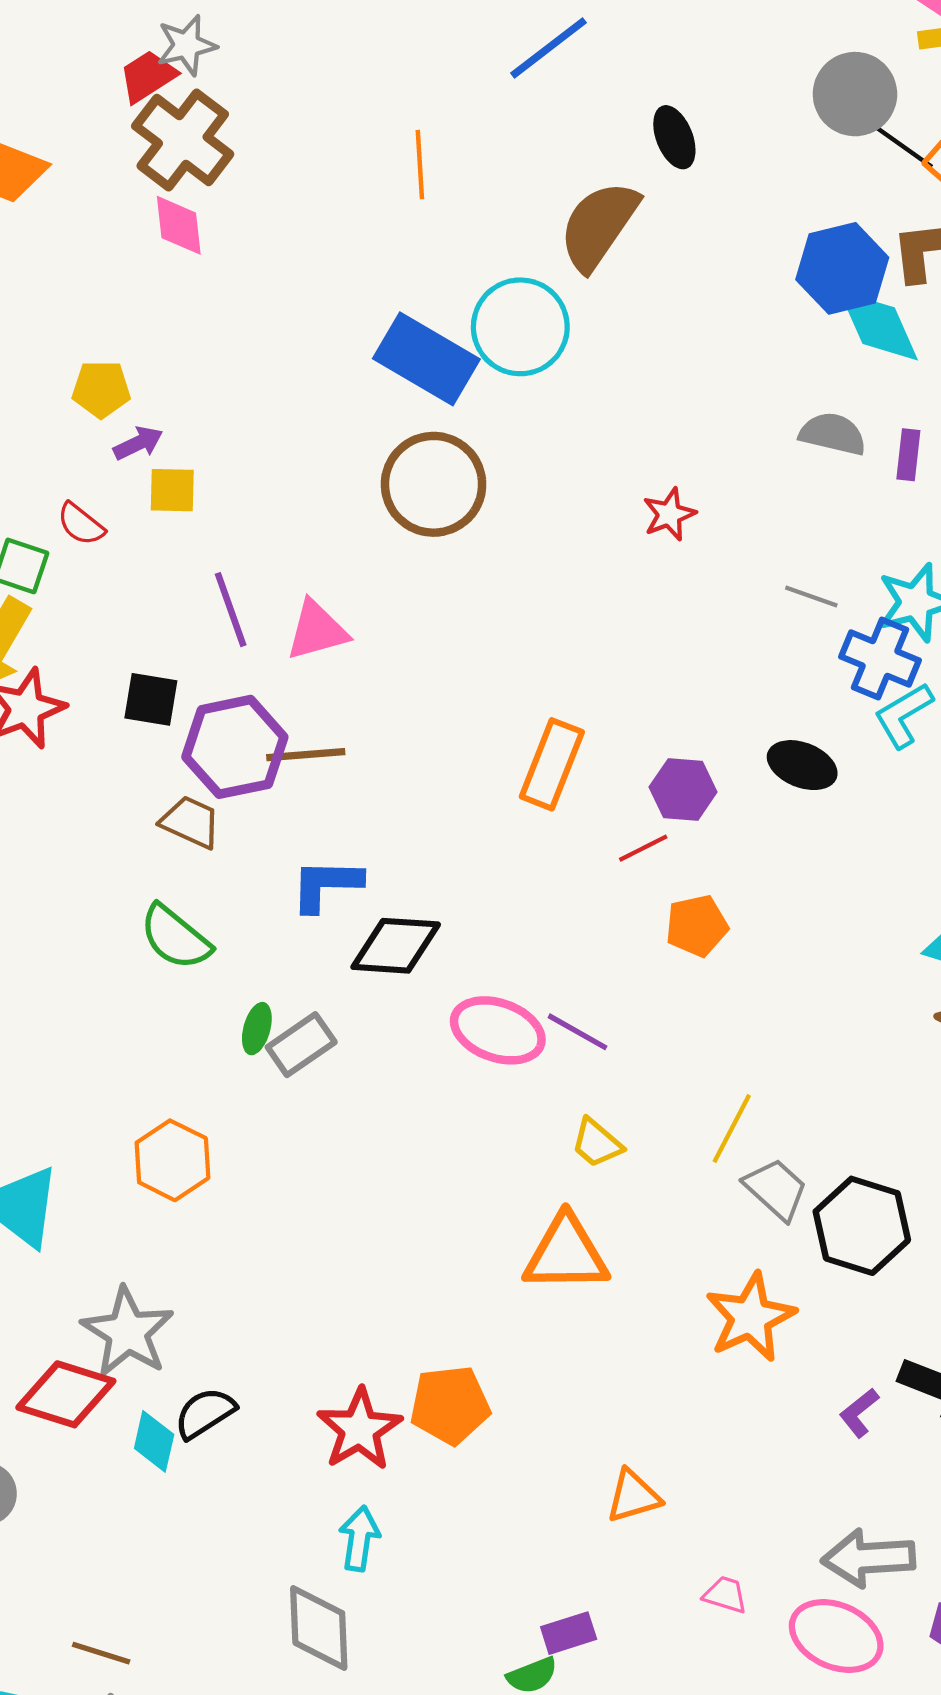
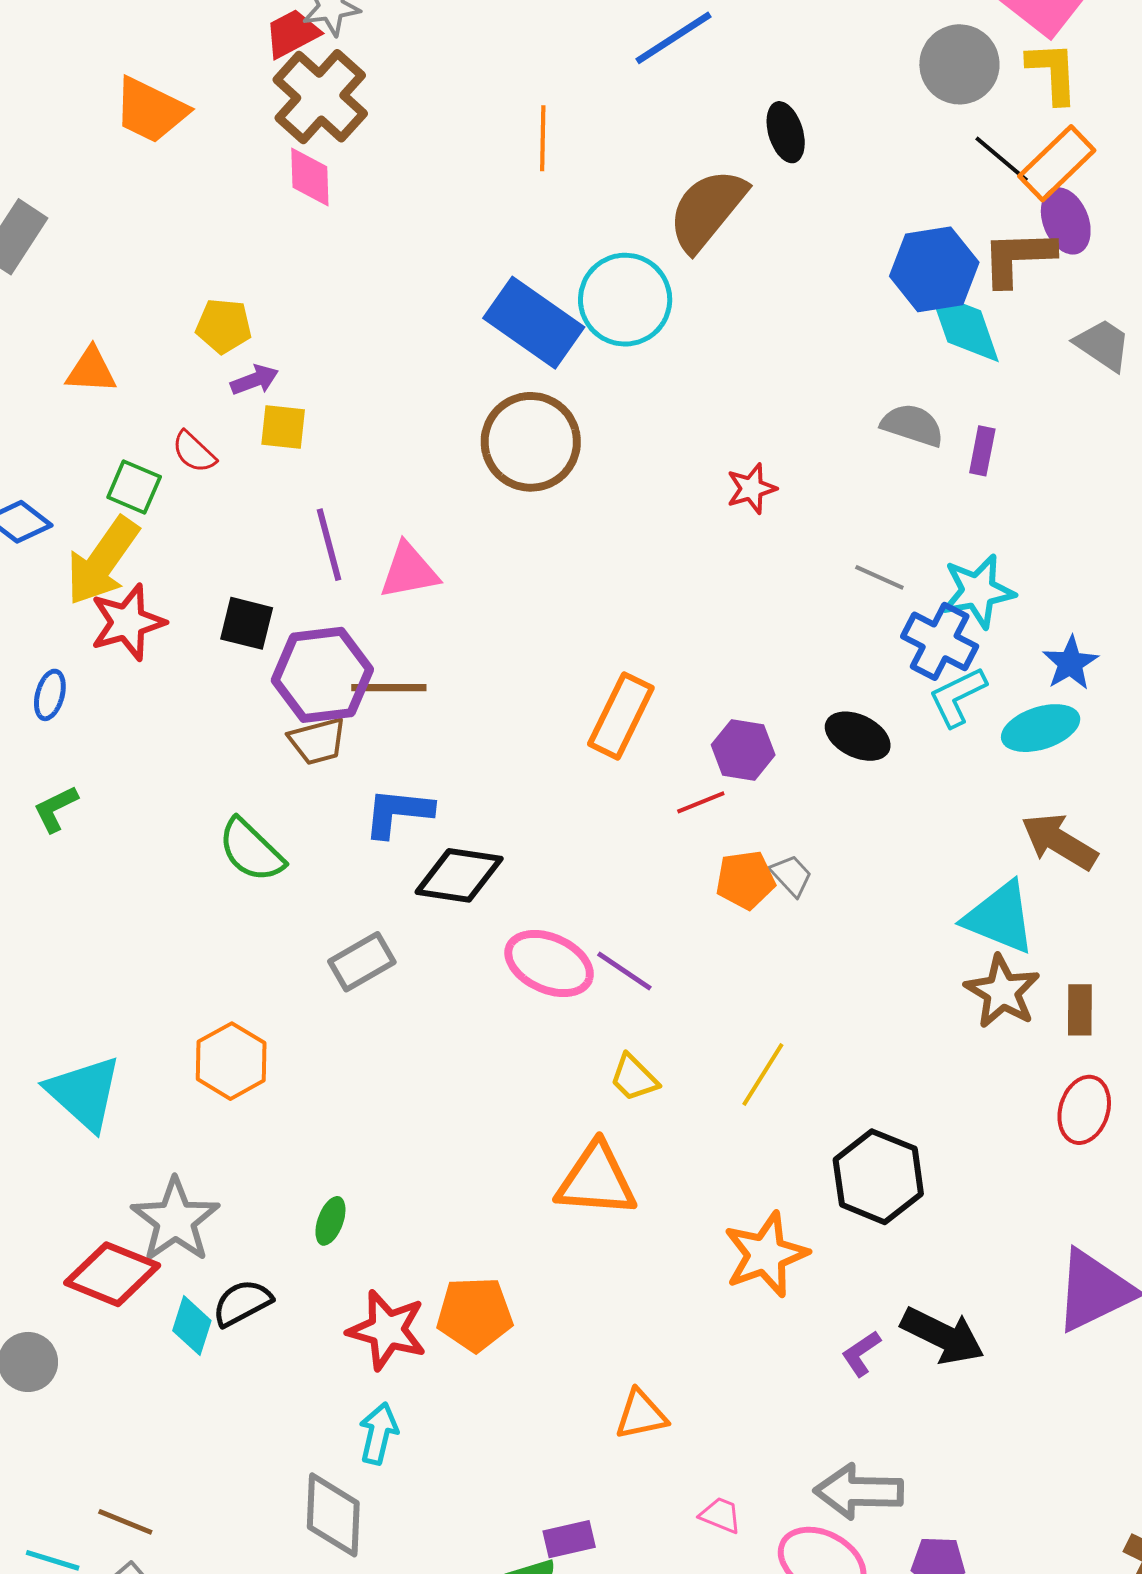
gray circle: (855, 94) -> (959, 64), moved
brown trapezoid: (191, 822) -> (318, 741), moved, turned 136
green ellipse: (257, 1029) -> (330, 1221), moved
gray trapezoid: (776, 1189) -> (791, 875), moved, size x0.7
red star: (359, 1429) -> (387, 1330), turned -30

